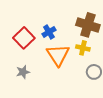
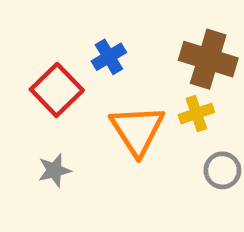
blue cross: (49, 32) -> (109, 57), moved
yellow cross: (83, 48) -> (196, 114), turned -32

